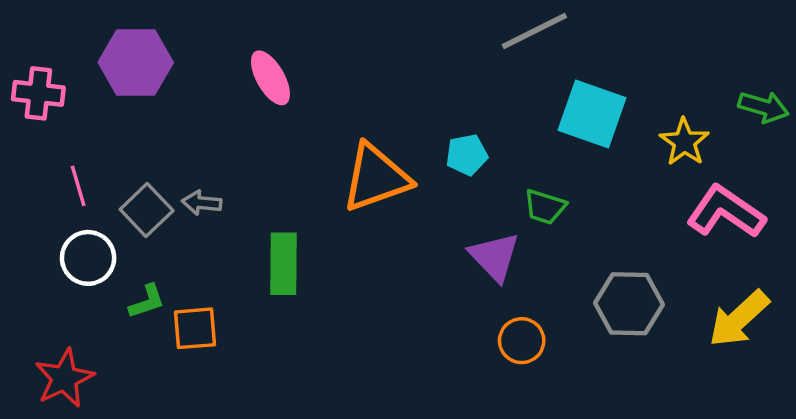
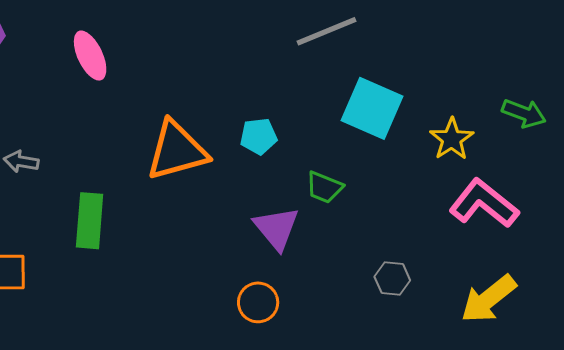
gray hexagon: (629, 304) -> (392, 278), size x0.6
orange circle: (522, 341) -> (258, 302), moved

